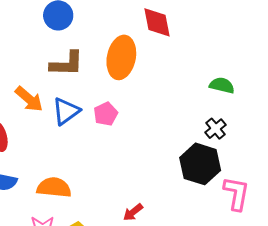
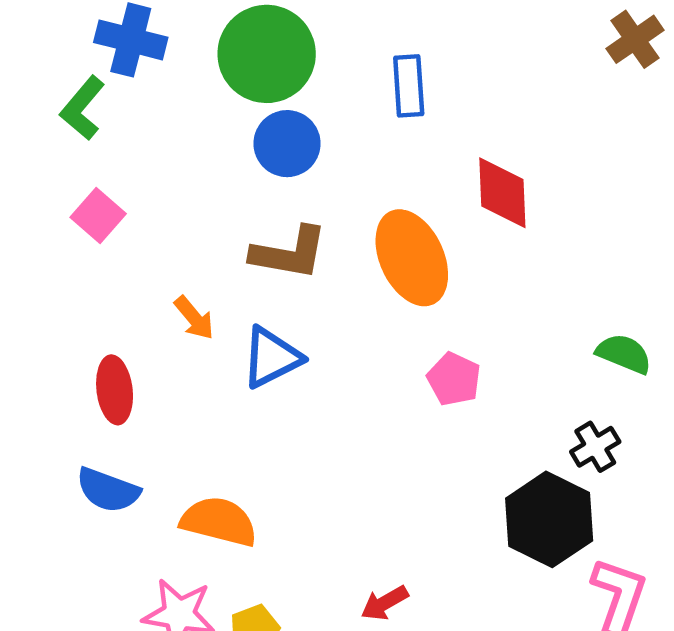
orange ellipse: (121, 57) -> (412, 258), turned -45
orange arrow: (29, 99) -> (194, 318), size x0.7
pink pentagon: (106, 114) -> (454, 379), moved, turned -30

